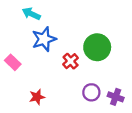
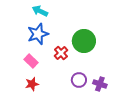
cyan arrow: (31, 14) -> (40, 11), moved
pink rectangle: (13, 62) -> (31, 61), moved

